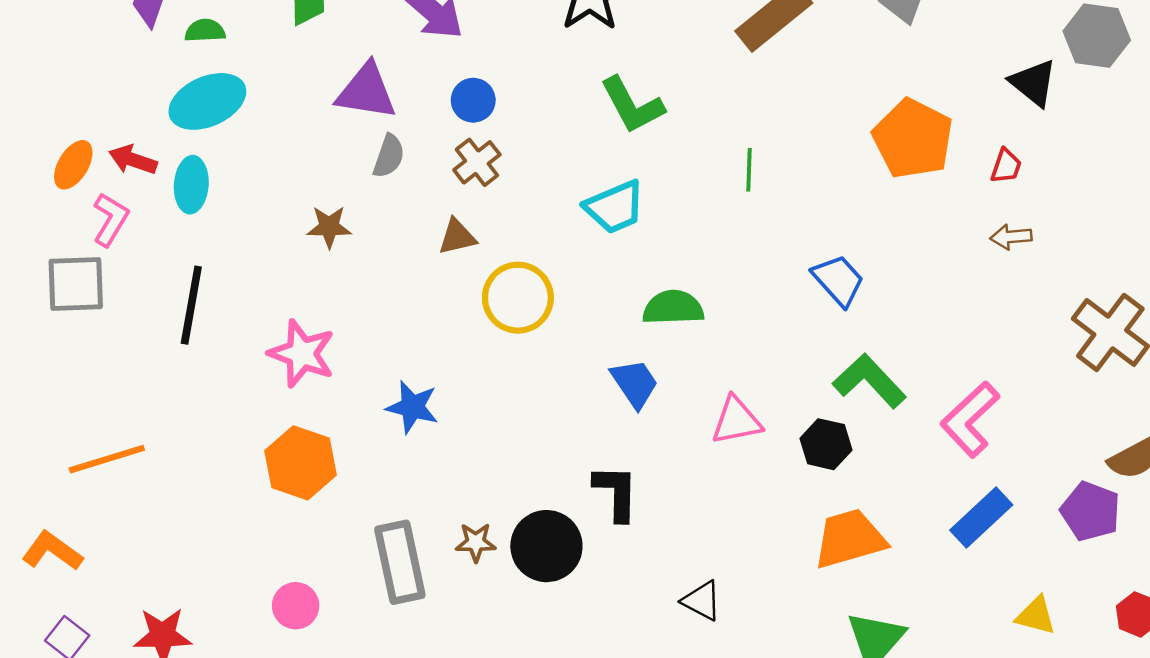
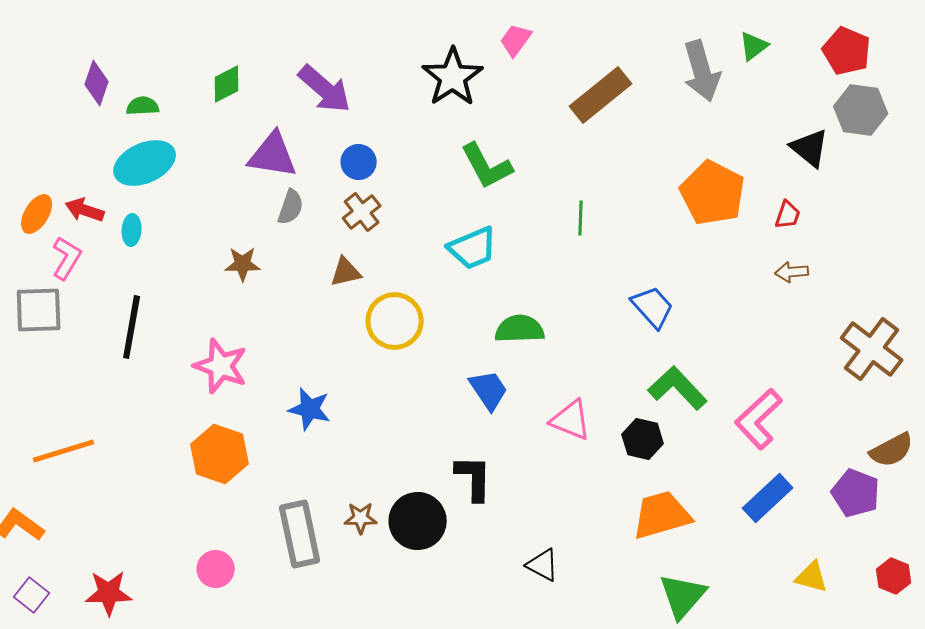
cyan ellipse: (191, 185) -> (132, 230), size x0.7
pink triangle: (737, 421) -> (571, 420), turned 33

